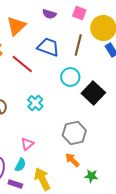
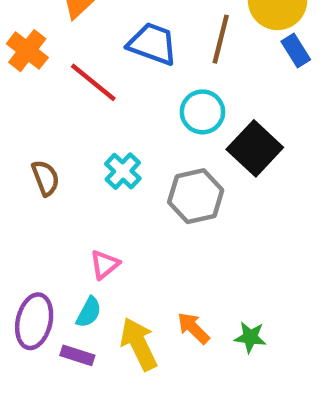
gray hexagon: (74, 133) -> (196, 196), moved
orange arrow: (72, 160) -> (193, 328), moved

